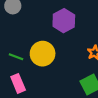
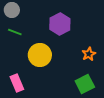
green line: (16, 57) -> (15, 32), moved

